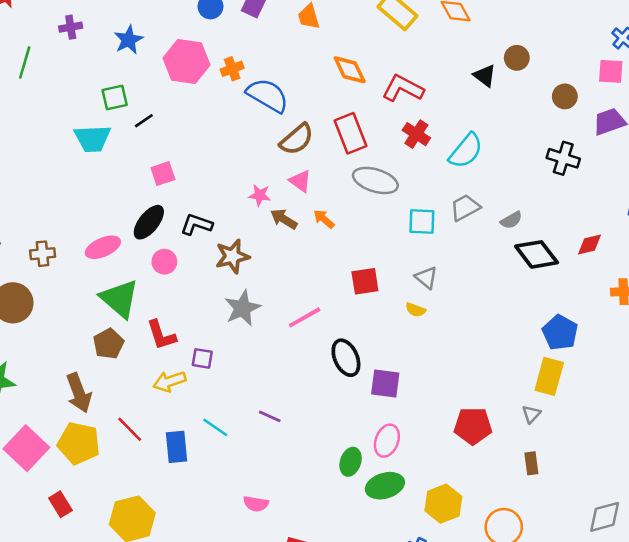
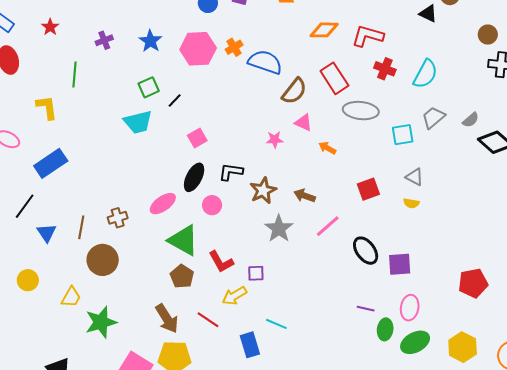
orange diamond: (350, 70) -> (324, 30), turned -52
brown circle: (565, 96) -> (488, 35), moved
brown arrow: (284, 219) -> (305, 196), moved
purple line: (270, 416) -> (366, 309), moved
red line: (130, 429) -> (208, 320), moved

